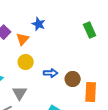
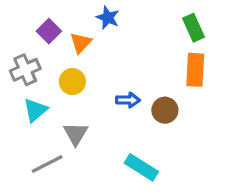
yellow circle: (26, 62) -> (72, 82), moved
orange rectangle: (91, 92) -> (195, 70), moved

